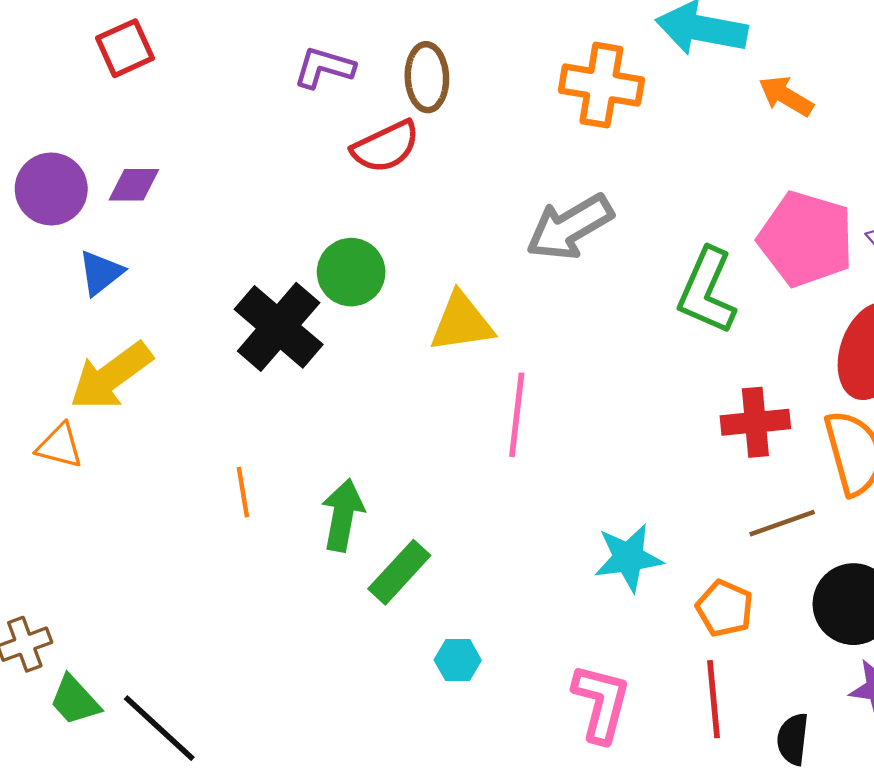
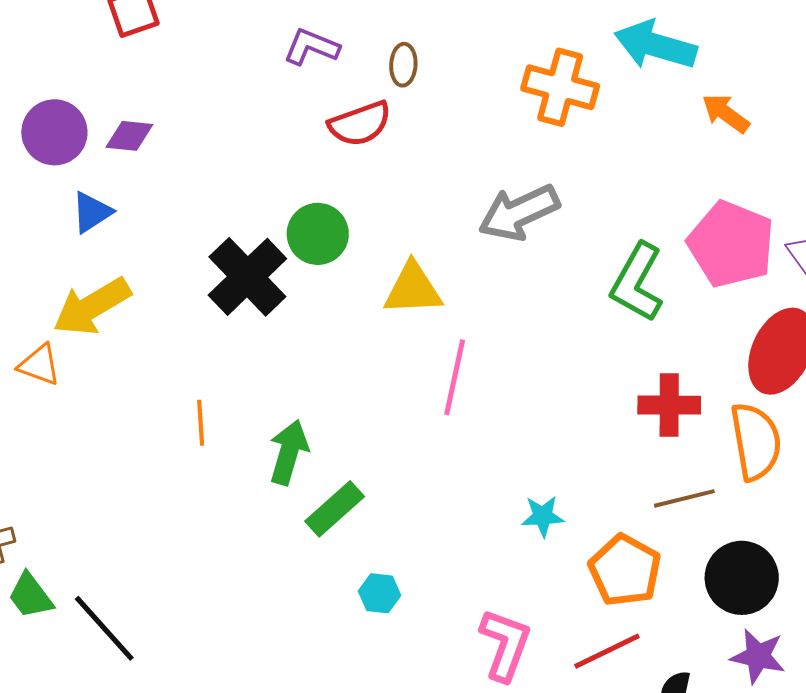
brown ellipse: (427, 77) -> (403, 65), size x0.7
cyan star: (628, 558) -> (543, 516), size x0.7
orange pentagon: (725, 608) -> (625, 570), size x1.4
red line: (714, 699) -> (607, 651), turned 64

